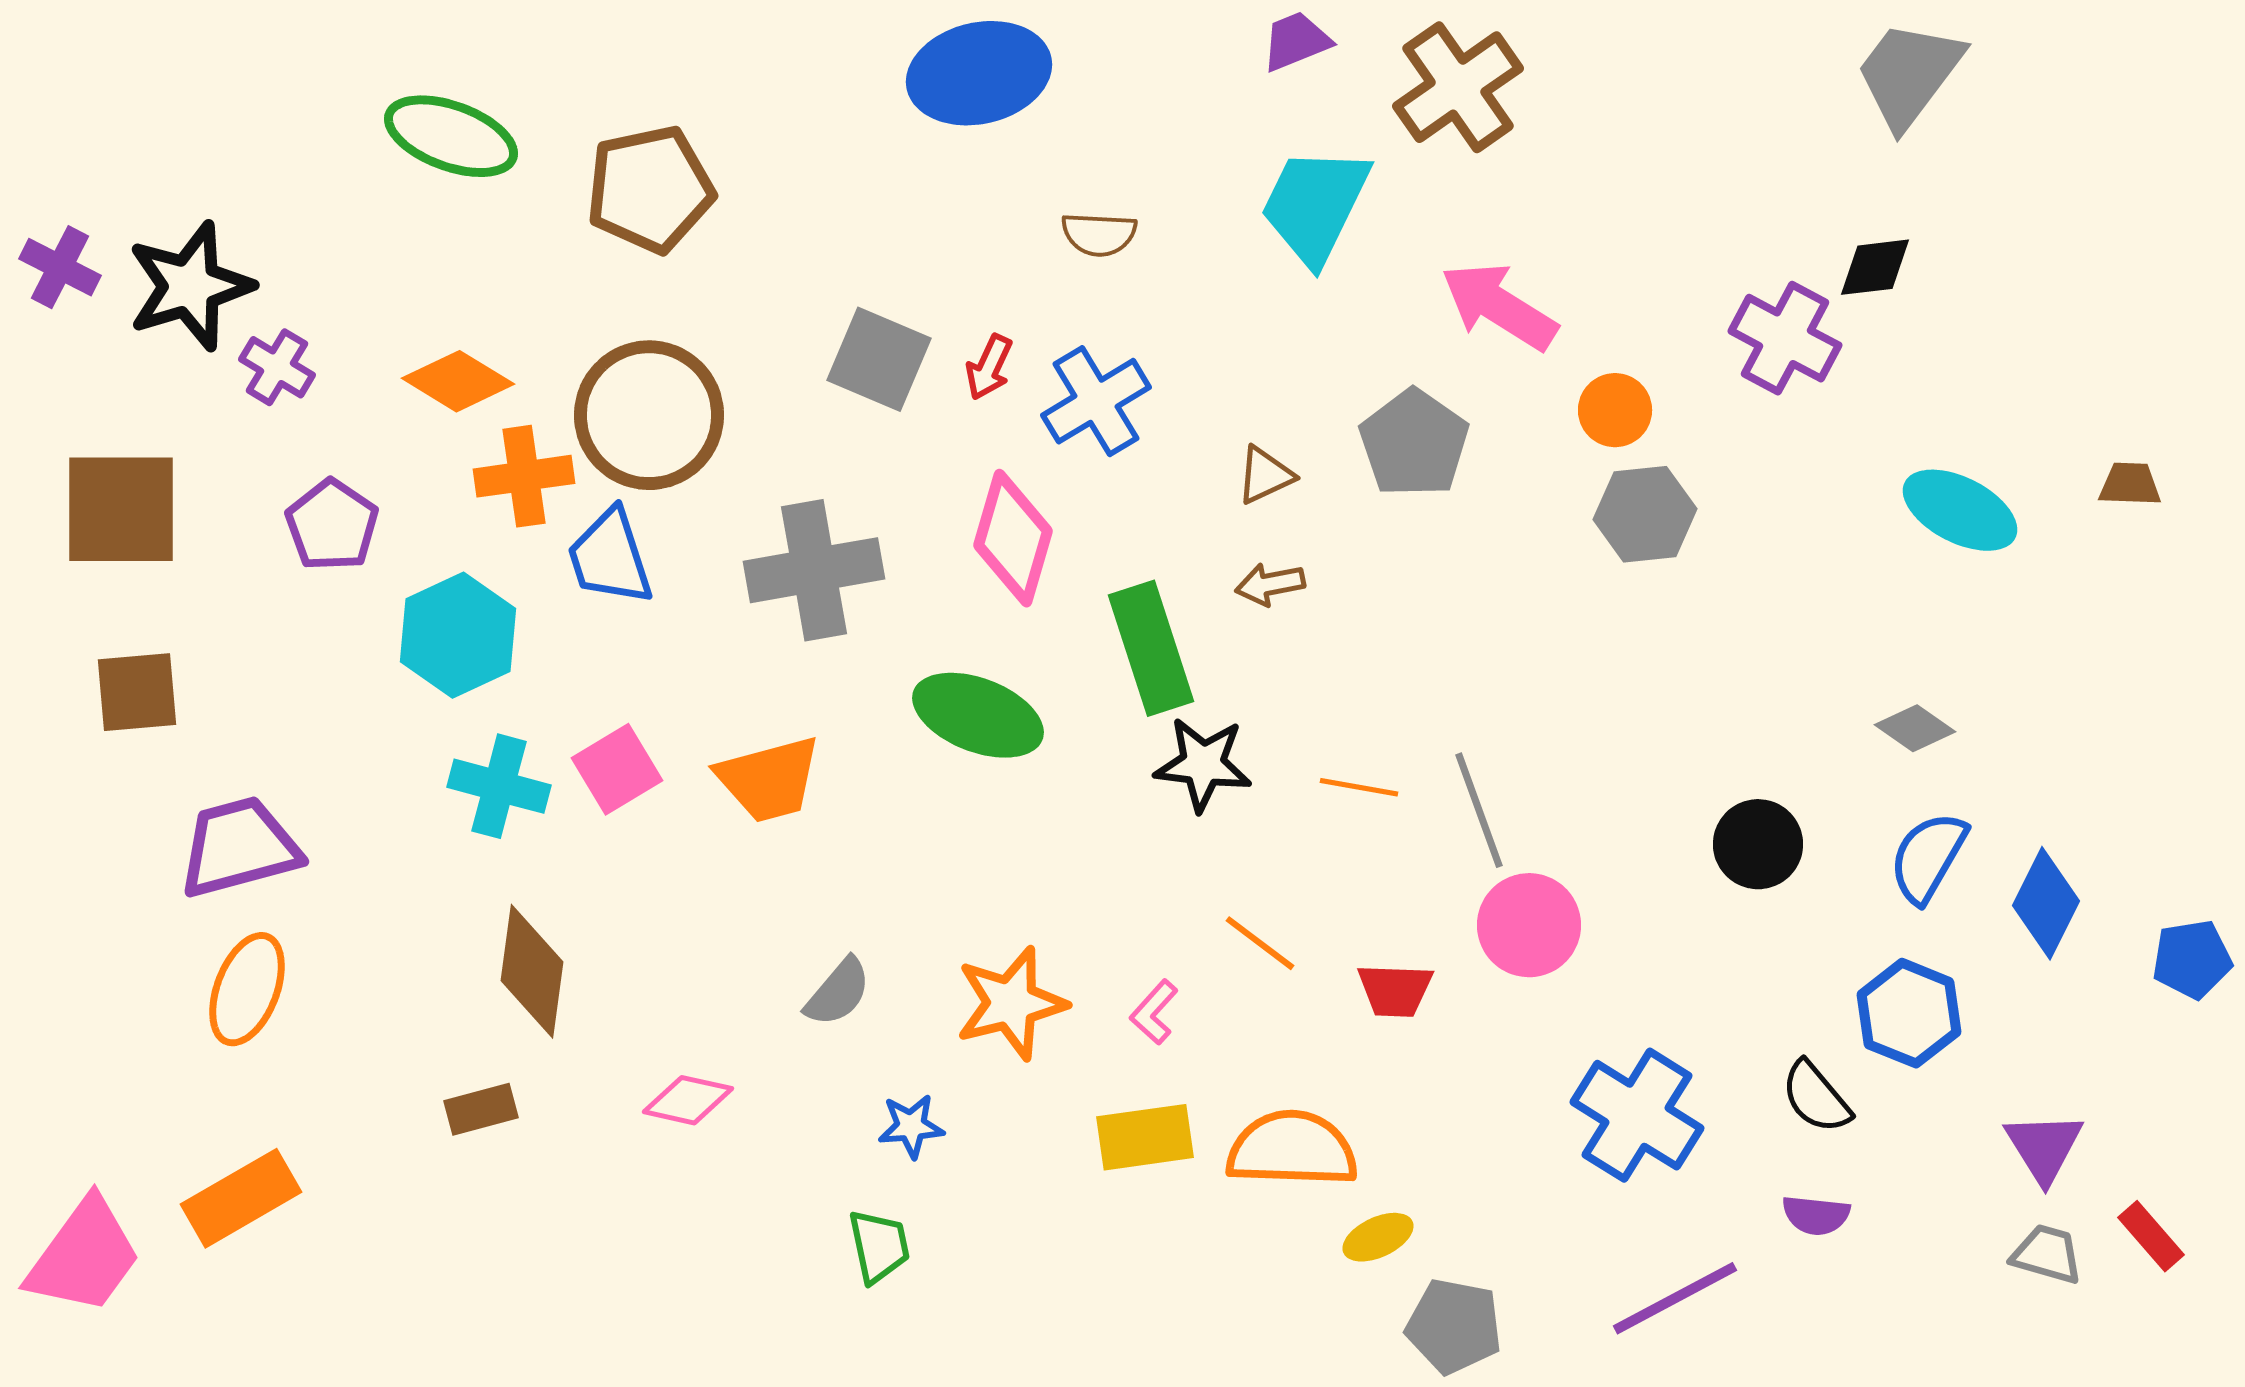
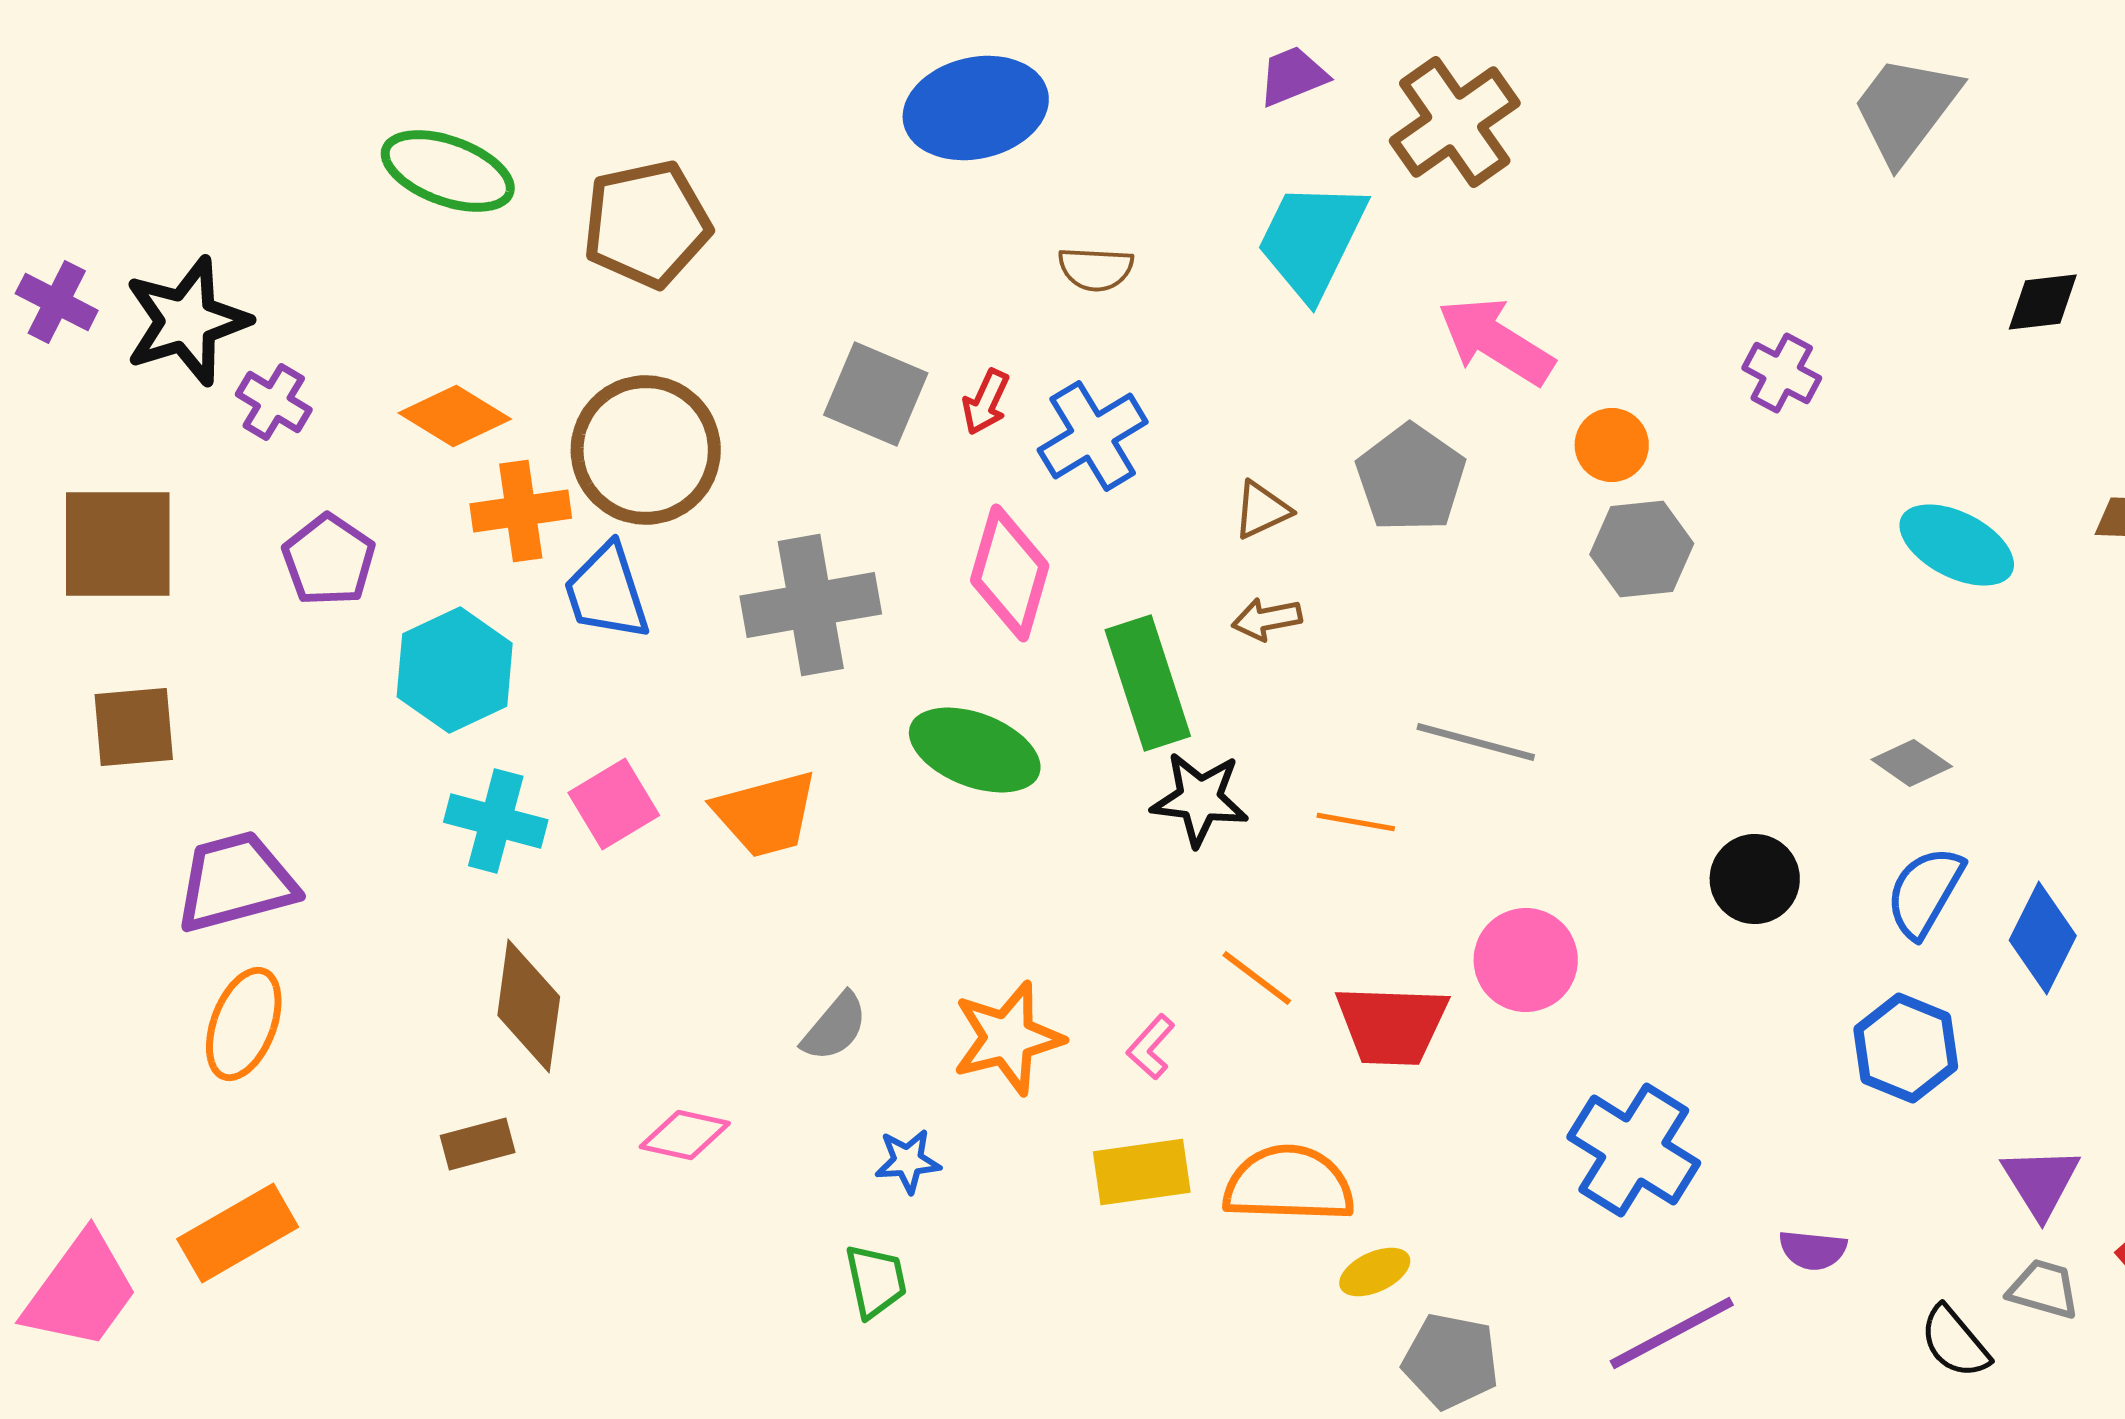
black diamond: (1875, 267) -> (2043, 302), moved
purple cross: (1785, 338) -> (1782, 373), size x0.7
gray line: (1479, 810) -> (1476, 742), moved, turned -55
red trapezoid: (1395, 990) -> (1392, 1025), size x1.5
black semicircle: (1816, 1097) -> (1955, 1342), moved

